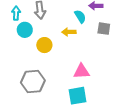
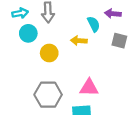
cyan arrow: (16, 13) -> (20, 13), turned 72
gray hexagon: (33, 82) -> (48, 95), moved

